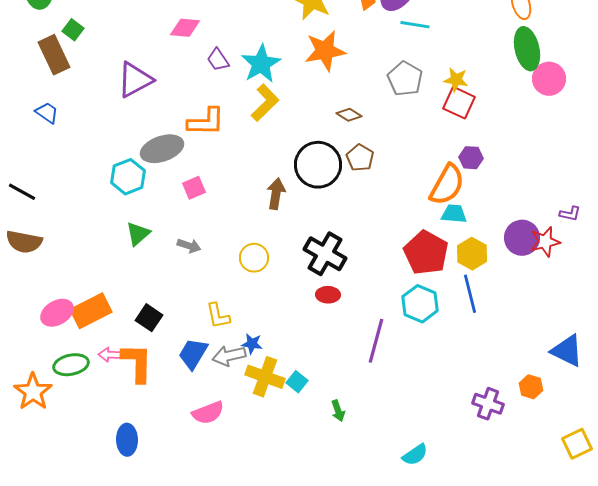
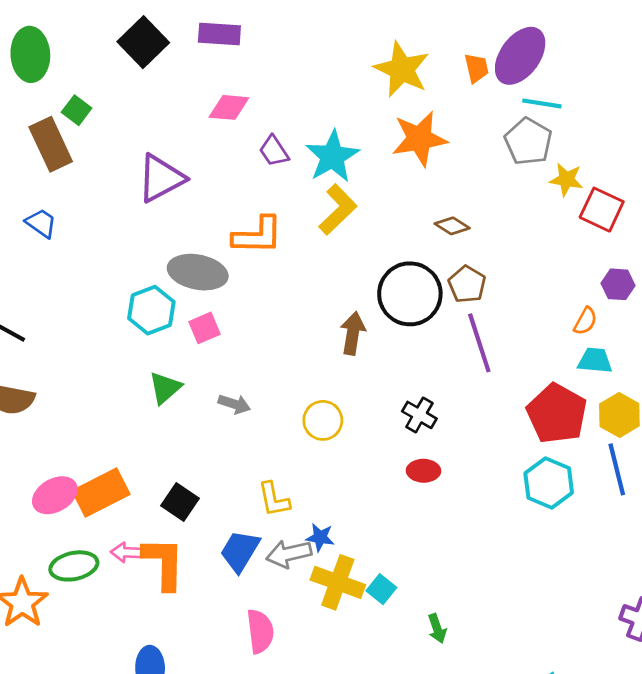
gray pentagon: (405, 79) -> (528, 141), moved
yellow star: (456, 80) -> (566, 180), moved
gray ellipse: (162, 149) -> (198, 272), turned 30
orange semicircle: (447, 185) -> (585, 321), size x0.5
pink square: (194, 188) -> (204, 328), moved
black cross: (325, 254) -> (419, 415), size x0.6
purple line: (376, 341) -> (479, 343), moved, turned -33
pink semicircle: (208, 413) -> (260, 631), turned -76

